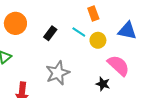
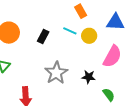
pink semicircle: (118, 66) -> (112, 56), turned 85
black star: (103, 84) -> (89, 77), moved

